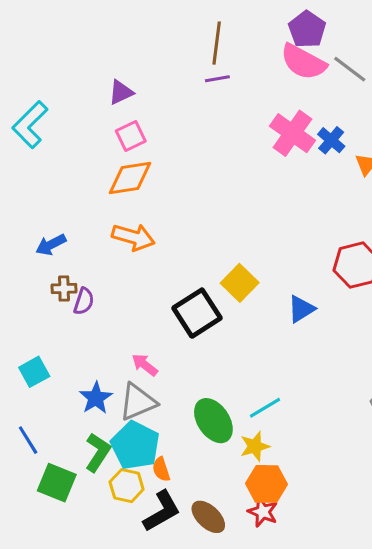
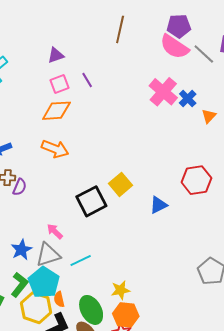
purple pentagon: (307, 29) -> (179, 26), turned 30
purple line: (217, 79) -> (87, 80), moved, turned 63
cyan line: (265, 408) -> (81, 260), moved
green ellipse: (213, 421) -> (91, 310), moved
yellow hexagon: (127, 486) -> (36, 308), size x1.4

